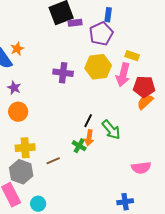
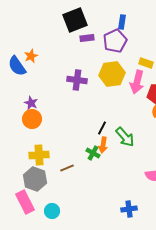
purple rectangle: (75, 23) -> (87, 38), moved
purple star: (14, 88) -> (31, 103), moved
blue cross: (125, 202) -> (129, 209), moved

